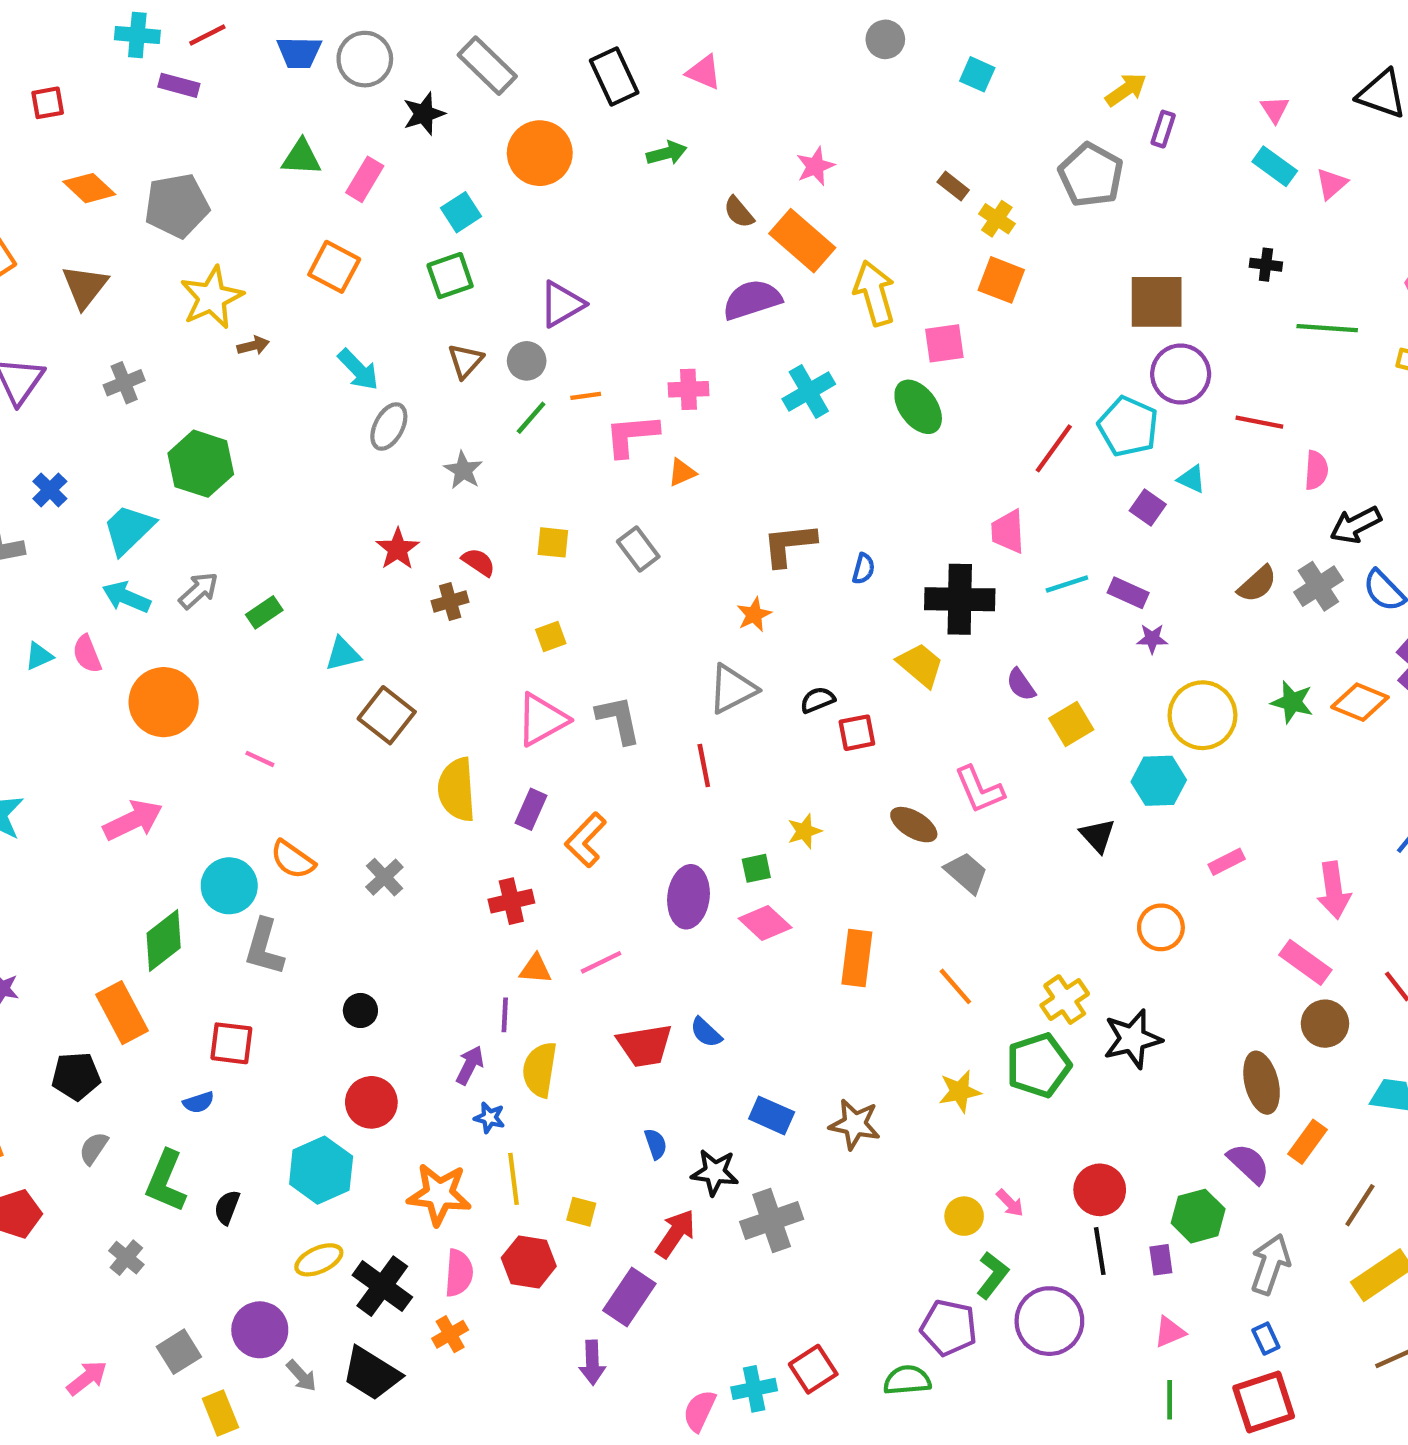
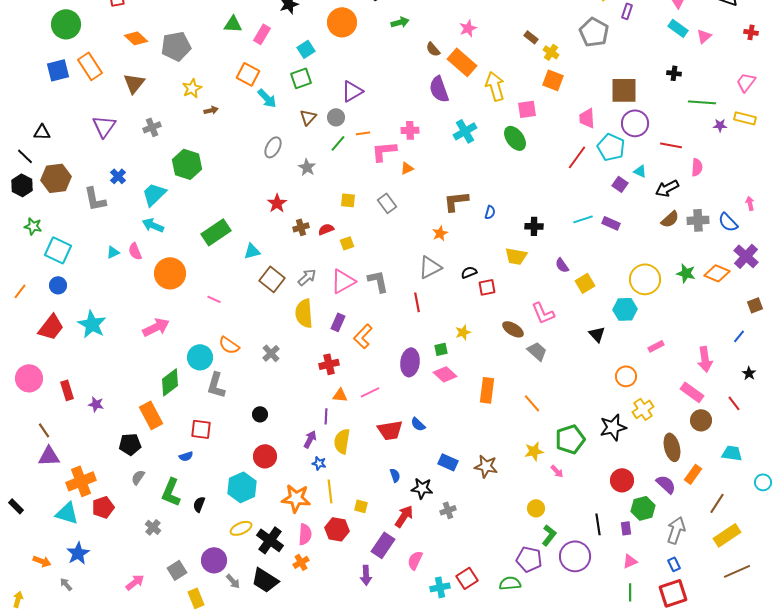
yellow star: (212, 297) -> (192, 88), size x0.7
purple semicircle: (752, 300) -> (439, 89), turned -92
cyan arrow: (358, 370) -> (267, 98), moved
black arrow: (1356, 525) -> (667, 188), moved
pink trapezoid: (1008, 531) -> (587, 118), moved
red semicircle: (479, 562) -> (326, 229), moved, turned -56
gray cross: (1318, 586) -> (698, 220), turned 30
gray arrow: (199, 591) -> (307, 277), moved
black cross: (960, 599) -> (534, 226), size x0.6
green rectangle: (264, 612) -> (216, 232), size x1.8
purple star: (1152, 639) -> (720, 125), moved
yellow trapezoid: (920, 665) -> (516, 256), turned 150
yellow cross: (1065, 1000) -> (643, 409), moved
red circle: (1100, 1190) -> (622, 480), moved
pink arrow: (1010, 1203) -> (557, 471), moved
gray cross: (772, 1220) -> (448, 510), size x0.6
pink semicircle: (699, 1411) -> (415, 560), moved

